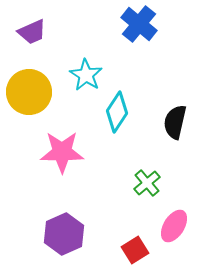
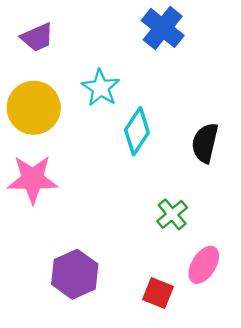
pink star: (62, 152) -> (33, 179), moved
red square: (135, 250) -> (158, 293), turned -36

